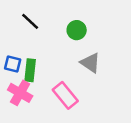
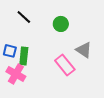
gray triangle: (90, 63) -> (84, 50), moved
pink rectangle: (65, 95) -> (65, 65), moved

